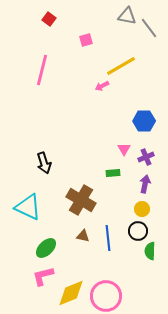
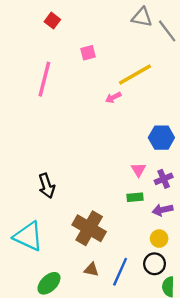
pink square: (86, 40) -> (88, 53), moved
green rectangle: (113, 173) -> (135, 197), moved
purple arrow: (145, 184) -> (163, 210), turned -114
blue line: (108, 238) -> (120, 272), turned 30

